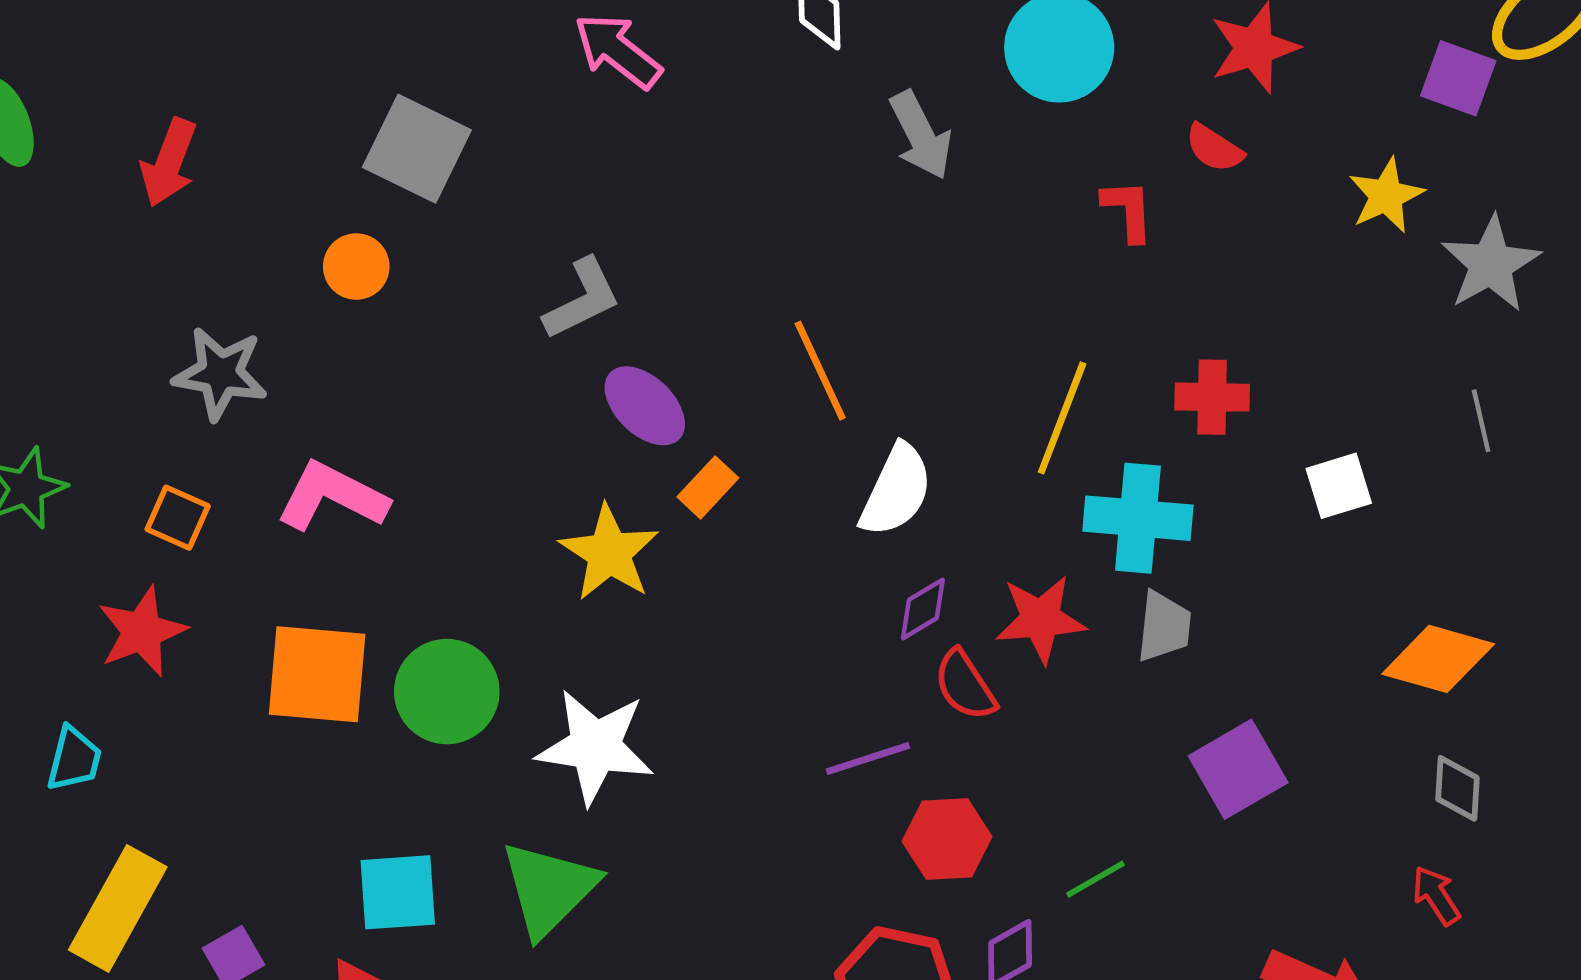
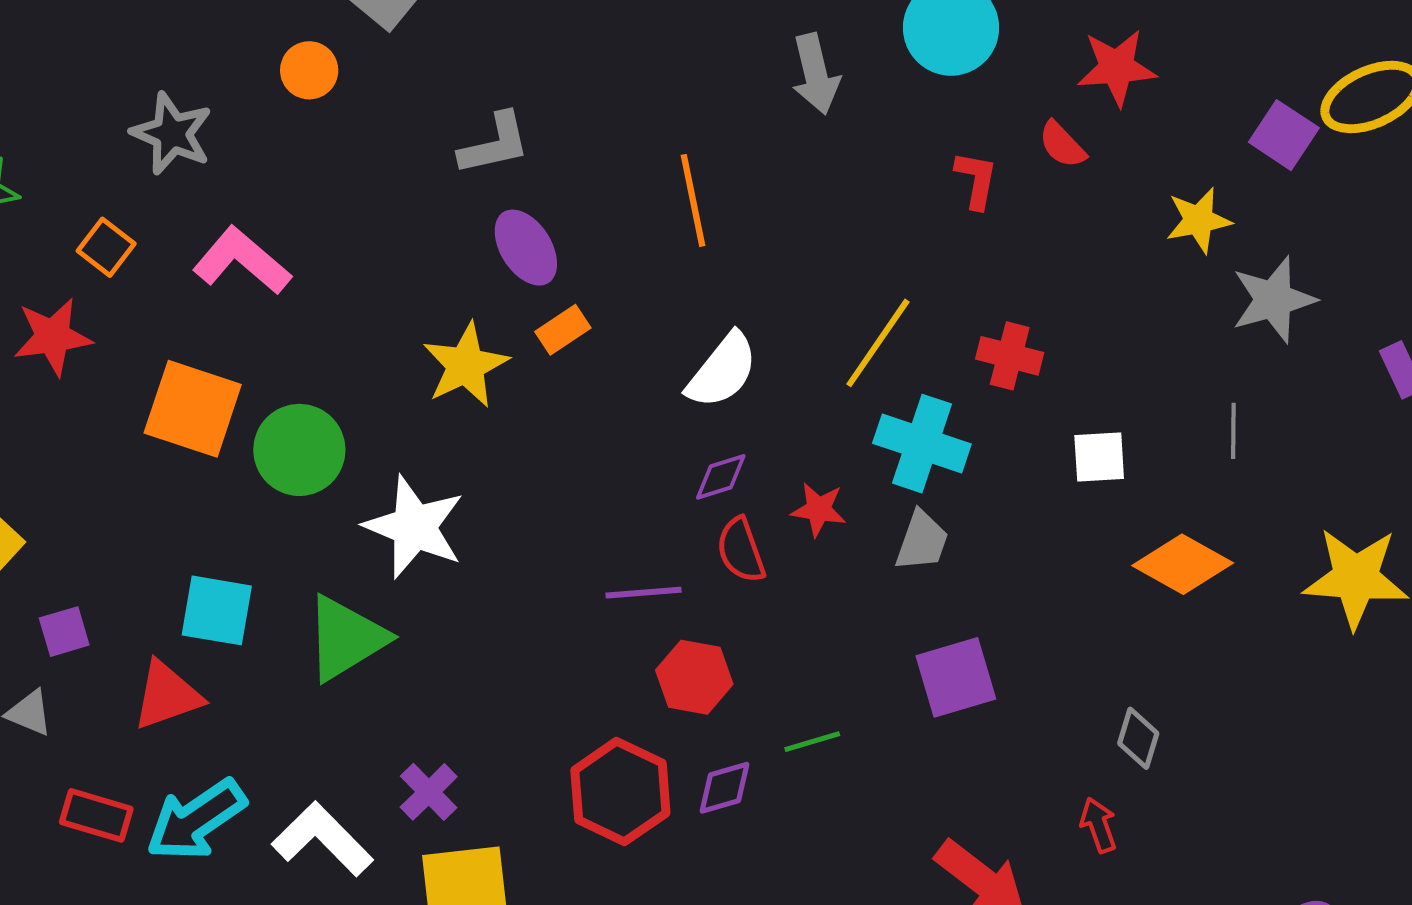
orange line: (820, 371) -> (693, 200), moved
red star: (1041, 619) -> (819, 509), size x0.7
orange diamond: (1438, 659) -> (1183, 564), moved

